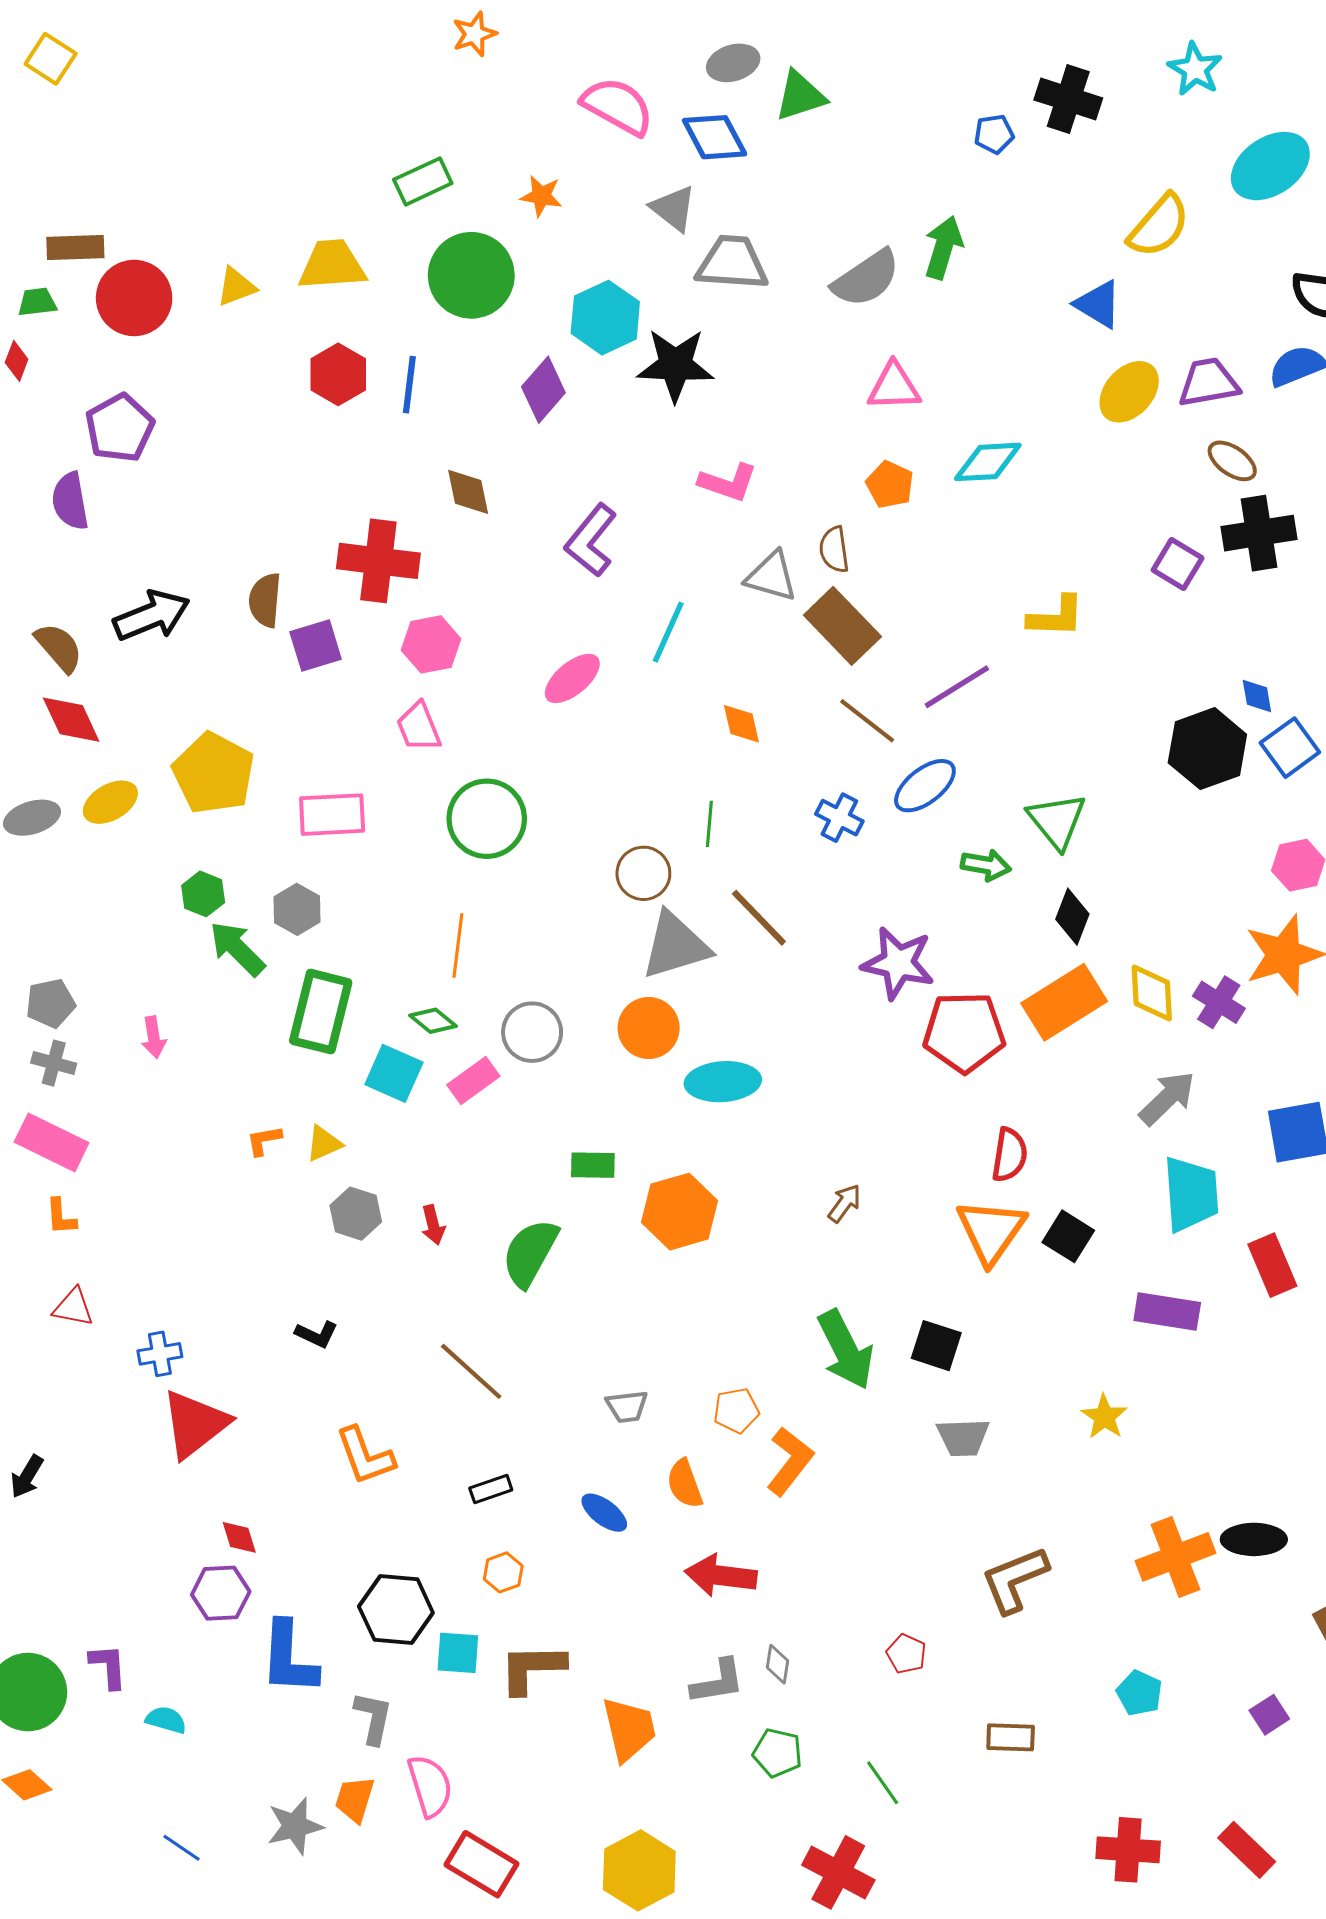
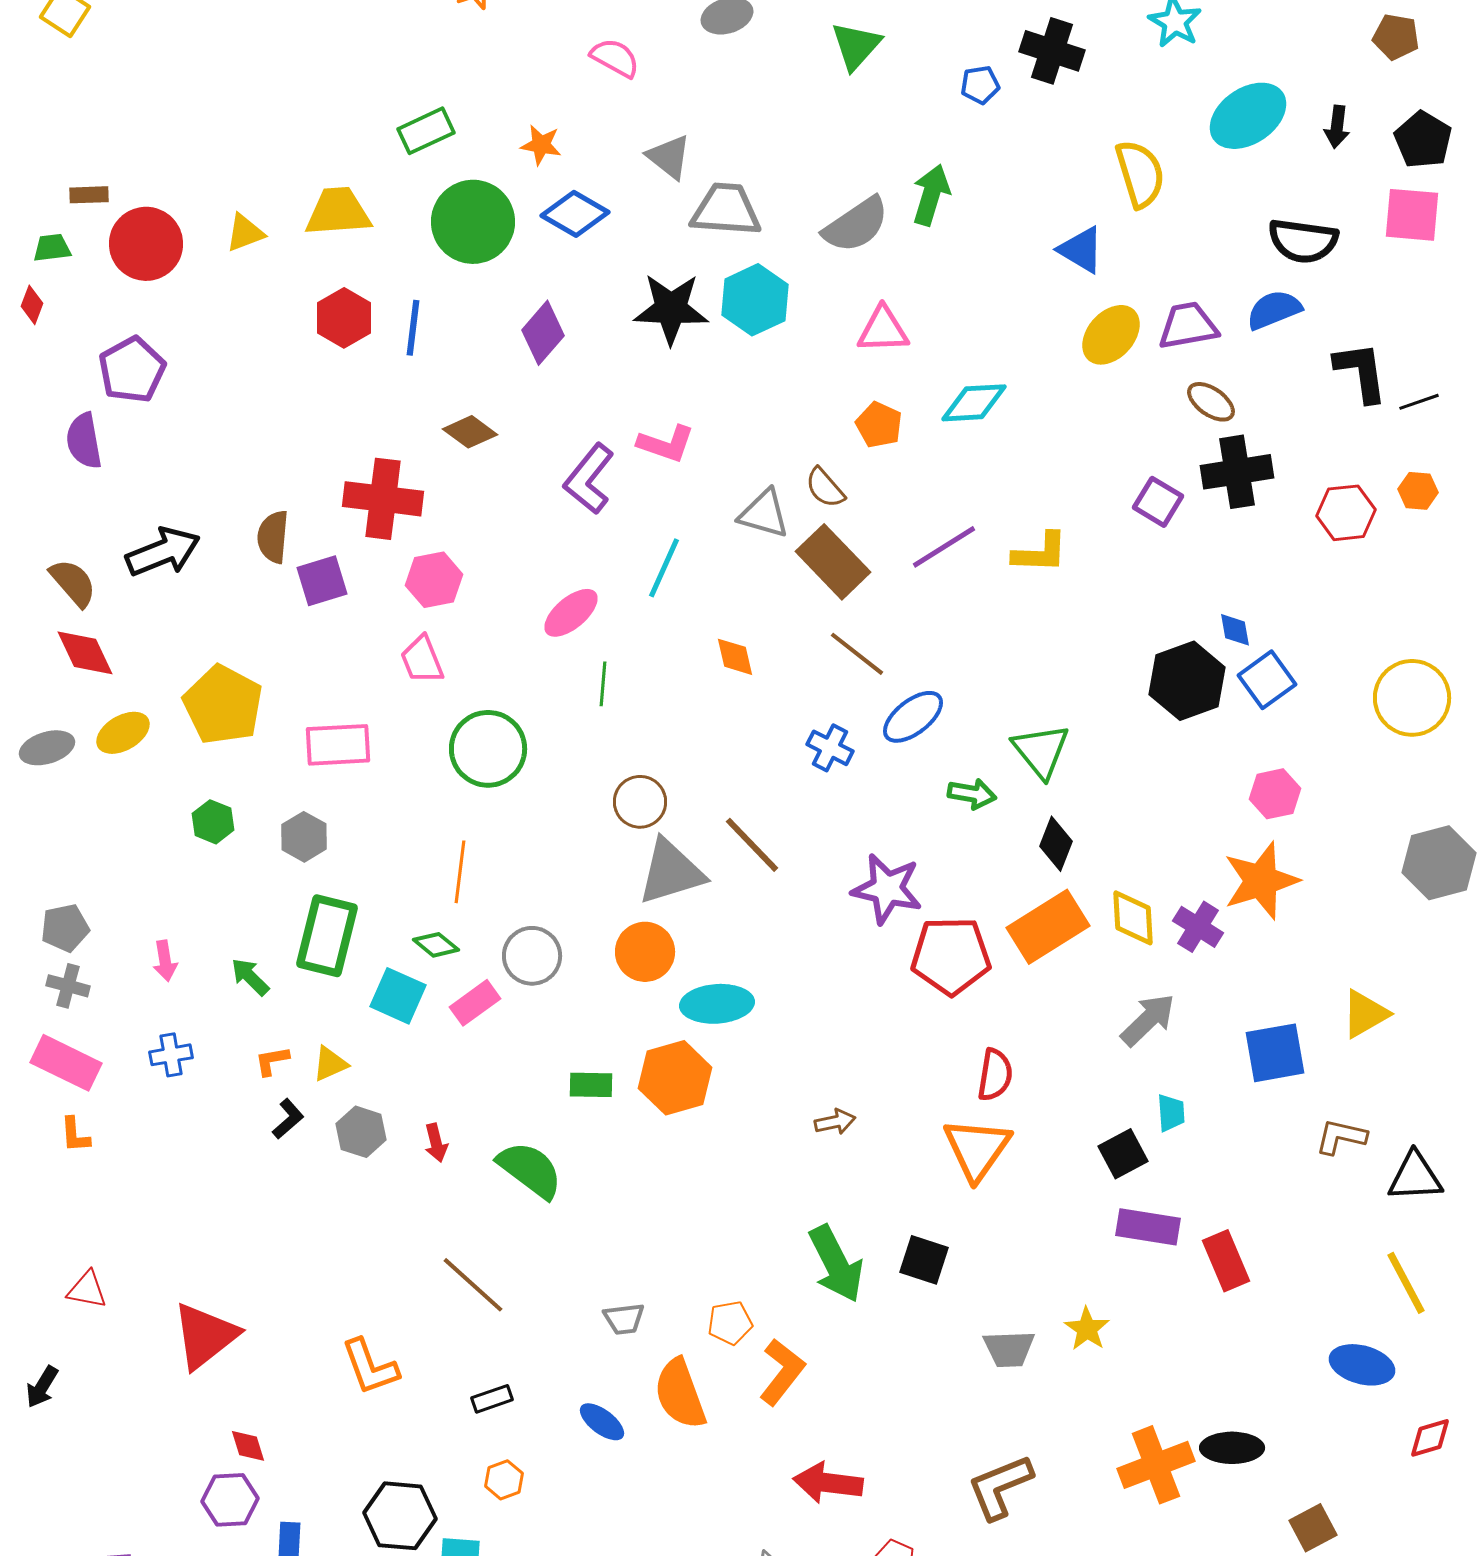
green triangle: (800, 96) -> (856, 46), moved, turned -30
pink semicircle: (618, 106) -> (615, 58), size x0.7
blue diamond: (715, 137) -> (575, 214), moved, turned -32
yellow semicircle: (1159, 226) -> (1140, 174), turned -58
brown rectangle: (75, 247) -> (89, 195), size x0.7
cyan hexagon: (605, 318) -> (755, 300), moved
pink L-shape: (728, 483) -> (666, 444), moved
brown diamond: (468, 492) -> (470, 432), turned -42
brown semicircle: (834, 550) -> (825, 488), turned -33
purple line: (957, 687) -> (944, 547), moved
green line: (709, 824) -> (603, 684), moved
green arrow: (237, 949) -> (250, 977), moved, size x0.7
cyan trapezoid: (1191, 1194) -> (1171, 1113), size x0.5
brown arrow: (845, 1203) -> (835, 1122), turned 42
orange hexagon: (680, 1212) -> (675, 1078), moved
black square: (1068, 1236) -> (1123, 1154), moved, turned 30
green semicircle: (530, 1253) -> (530, 1170), turned 98
red rectangle: (1272, 1265) -> (1226, 1261), moved
red triangle: (73, 1307) -> (87, 1290), moved
black L-shape: (317, 1334) -> (288, 1119), moved, turned -66
blue cross: (160, 1354) -> (171, 1055), moved
gray trapezoid: (963, 1437) -> (1009, 1349), moved
orange semicircle: (685, 1484) -> (680, 1394), size x1.5
red arrow: (721, 1576) -> (828, 1483), moved

